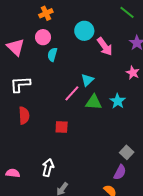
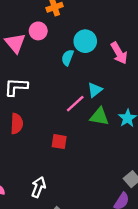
cyan circle: (84, 31) -> (85, 41), moved
pink circle: (43, 37) -> (38, 31), moved
cyan semicircle: (52, 55) -> (68, 58), moved

